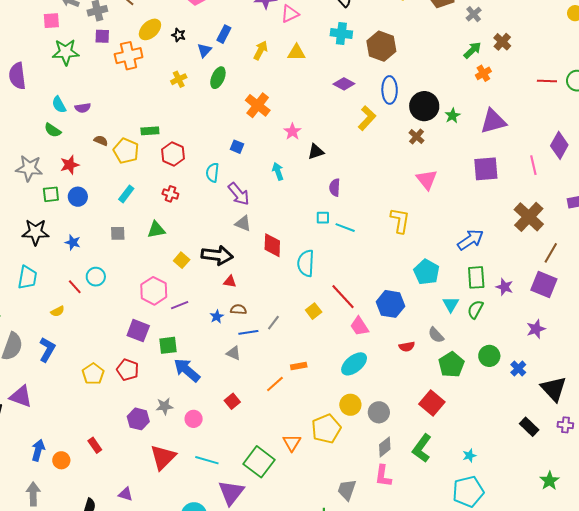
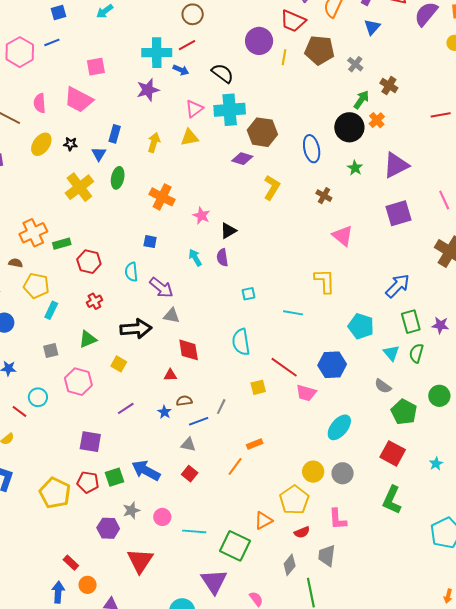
pink triangle: (290, 14) -> (194, 109), moved
cyan cross: (341, 33) -> (230, 110), size x1.4
brown hexagon: (381, 46) -> (262, 132), moved
orange cross: (129, 56) -> (33, 233), moved
yellow cross: (179, 79) -> (79, 187), size x1.8
blue ellipse: (390, 90) -> (312, 149), moved
black circle: (424, 106) -> (349, 127), moved
yellow pentagon: (126, 151) -> (36, 286), moved
purple semicircle: (335, 187) -> (222, 257), moved
red cross: (170, 194) -> (94, 301), turned -35
cyan line: (345, 228) -> (293, 313), moved
red diamond: (272, 245) -> (189, 350), moved
black arrow: (217, 255) -> (136, 329), moved
pink hexagon: (154, 291) -> (78, 382), moved
yellow square: (314, 311) -> (258, 387), turned 35
pink trapezoid: (359, 326) -> (306, 393), turned -30
green square: (168, 345) -> (114, 477), moved
red semicircle: (407, 347) -> (302, 532), moved
cyan ellipse: (354, 364) -> (339, 427), moved
yellow pentagon: (93, 374) -> (55, 493), size x1.4
red square: (232, 401) -> (190, 474), moved
orange triangle: (292, 443) -> (263, 521), turned 42
gray diamond: (385, 447) -> (290, 565), moved
blue arrow: (38, 450) -> (58, 592), moved
cyan star: (469, 456) -> (436, 464), moved
orange circle: (61, 460) -> (88, 585), moved
cyan line: (207, 460) -> (194, 531), moved
pink L-shape: (383, 476) -> (338, 519), moved

